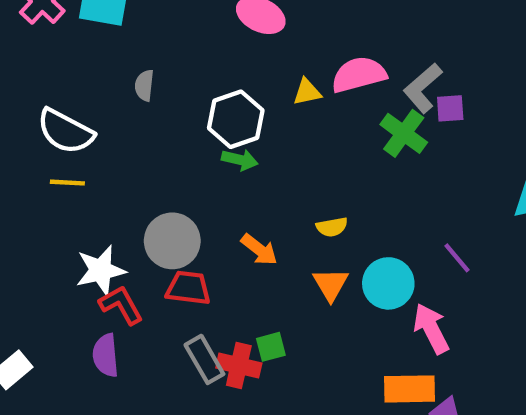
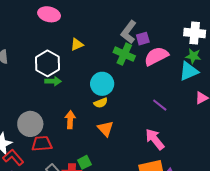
pink semicircle: (359, 75) -> (156, 56), moved
orange arrow: (259, 250) -> (70, 120), turned -114
cyan circle: (388, 283) -> (102, 84), moved

